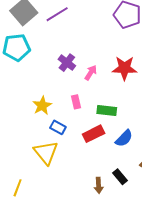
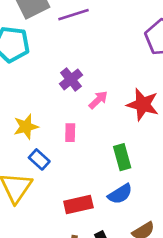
green rectangle: (107, 111) -> (122, 157), moved, turned 54
red rectangle: (94, 134) -> (78, 204), moved

